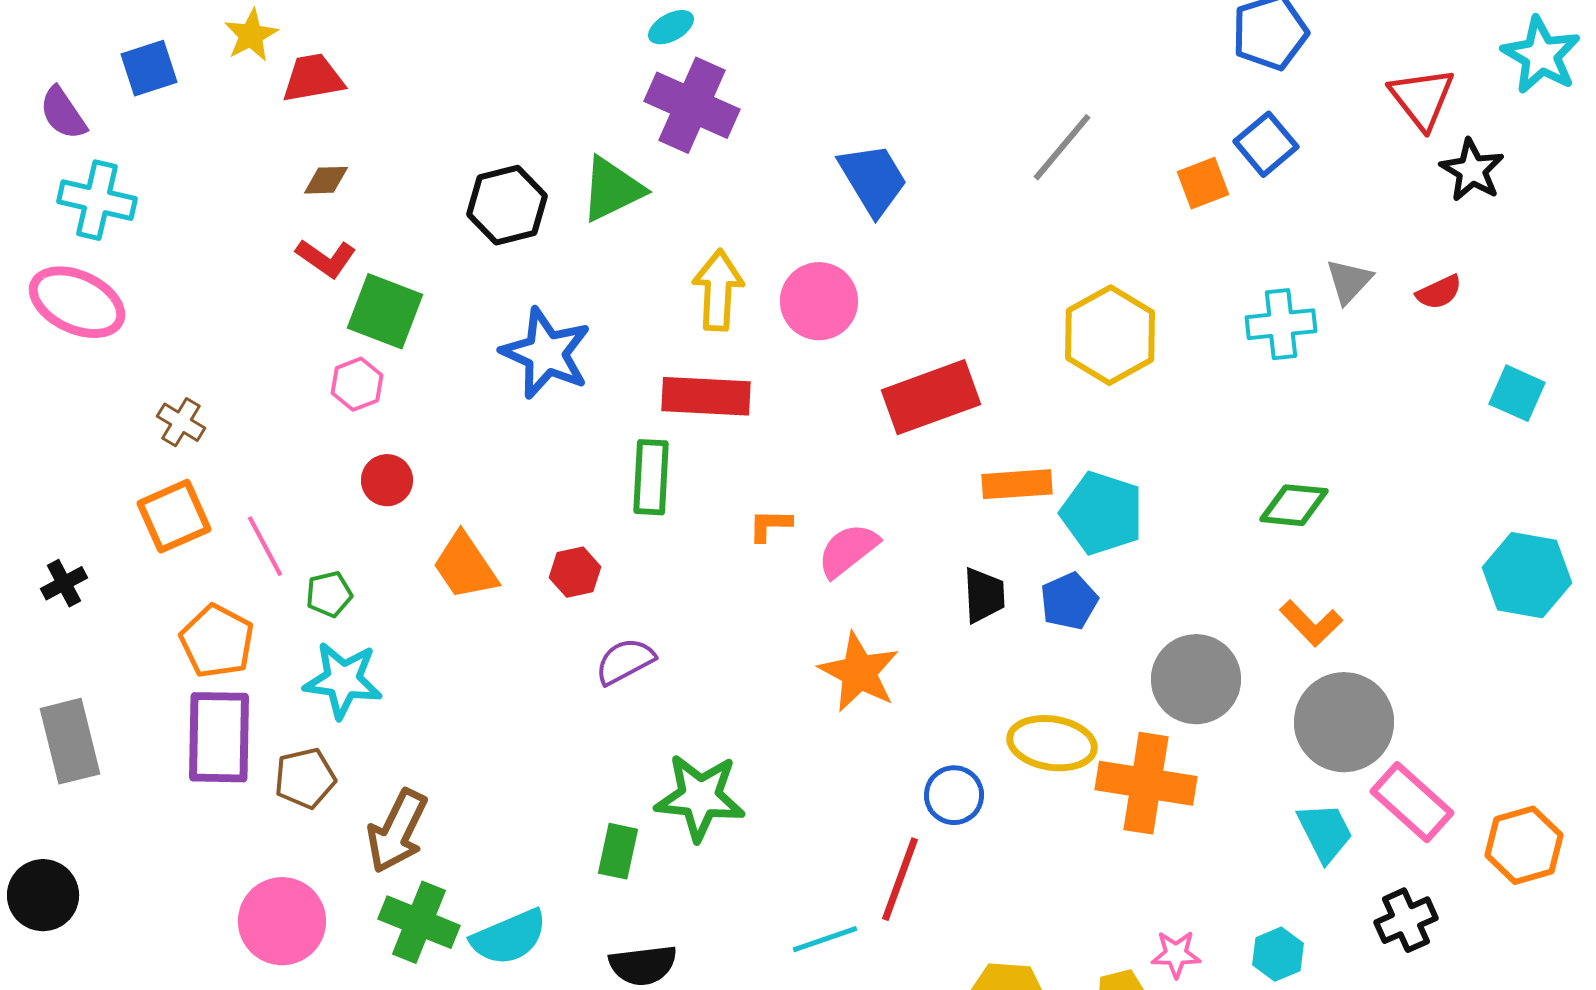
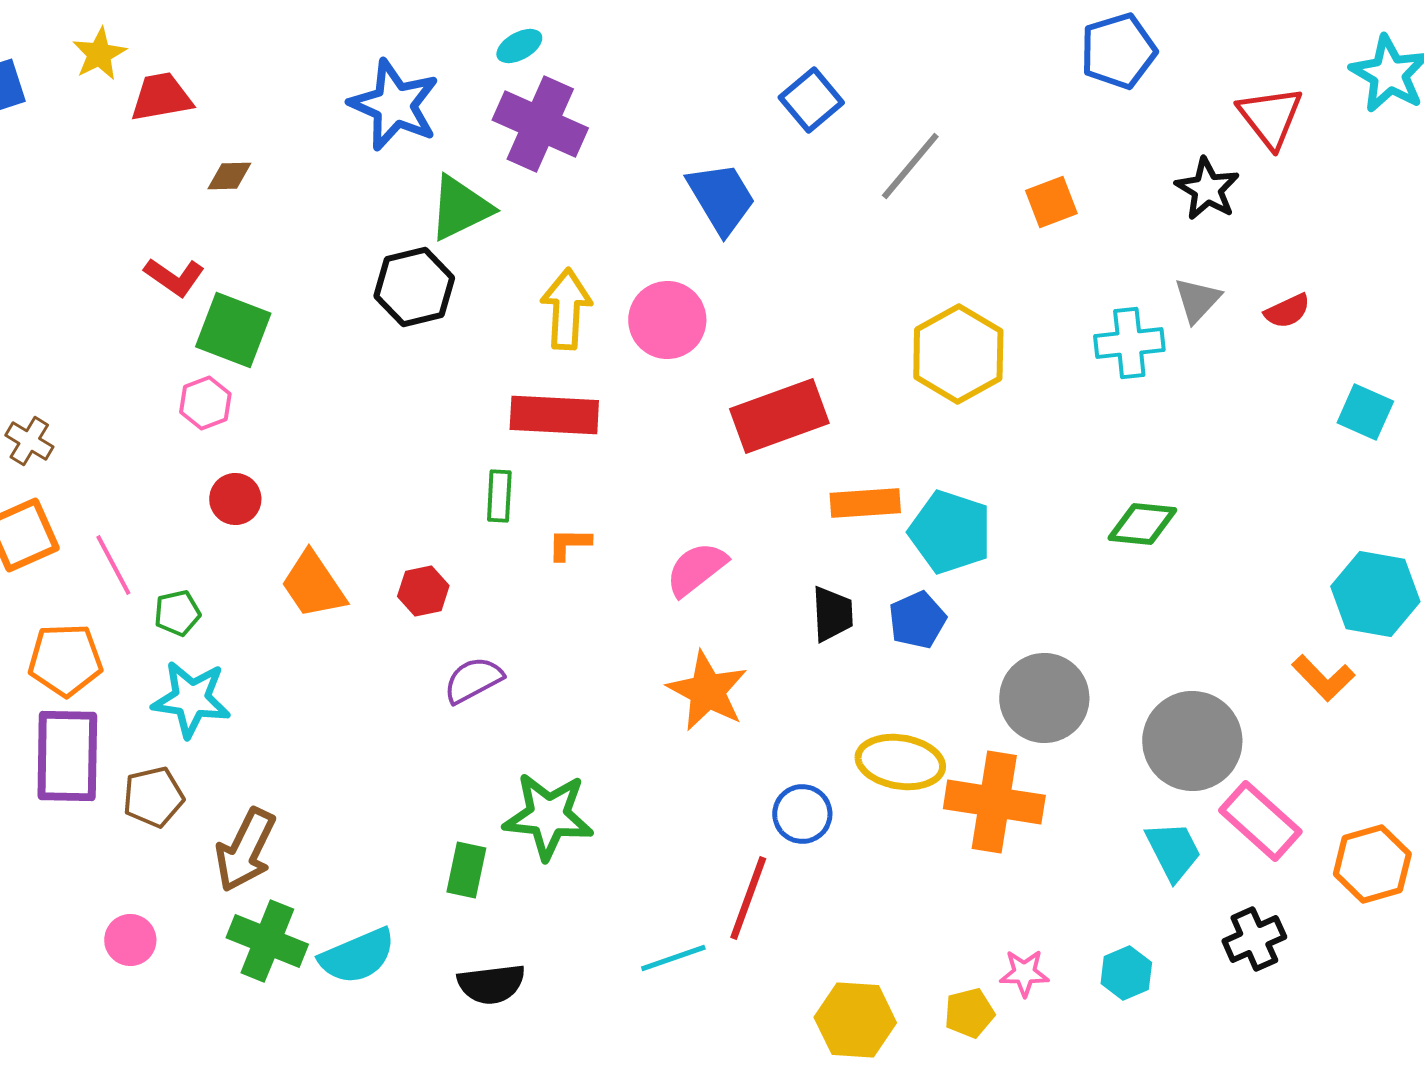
blue square: (1266, 144) -> (811, 100), moved
black star: (1472, 170) -> (1207, 189), moved
brown diamond: (326, 180) -> (229, 176), moved
black hexagon: (507, 205) -> (414, 287), moved
blue star: (546, 353) -> (394, 105), moved
green rectangle: (651, 477) -> (499, 496), size x0.7
orange L-shape: (770, 525) -> (569, 544), moved
orange L-shape: (1311, 623) -> (1323, 678), moved
orange pentagon: (217, 641) -> (65, 660), turned -30
pink circle: (282, 921) -> (130, 940), size x0.6

